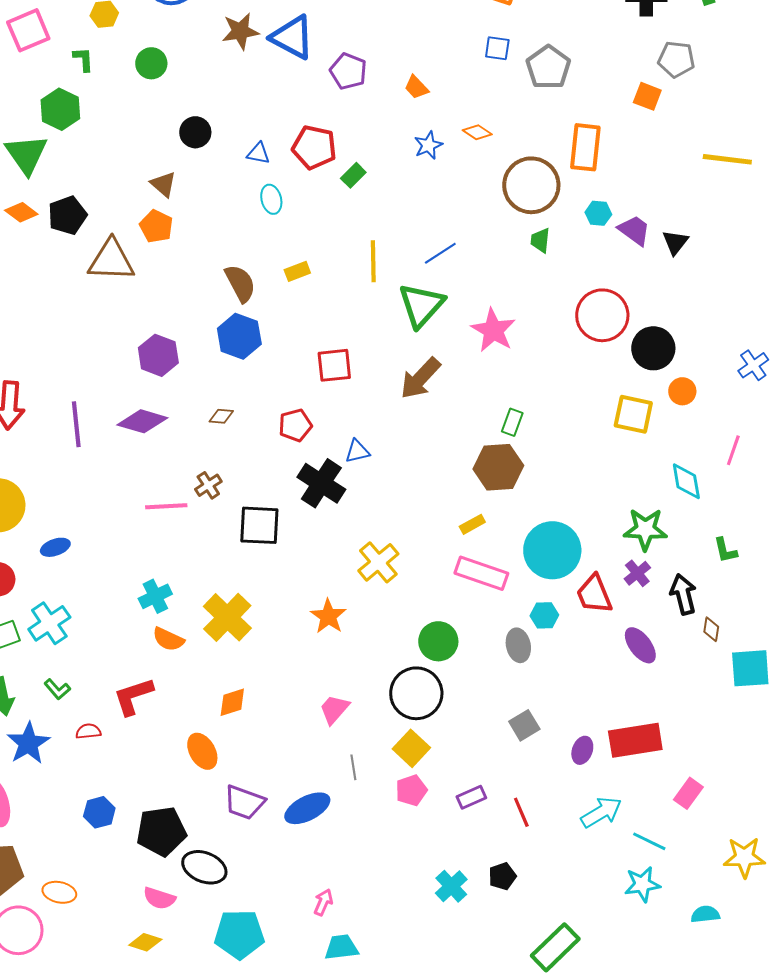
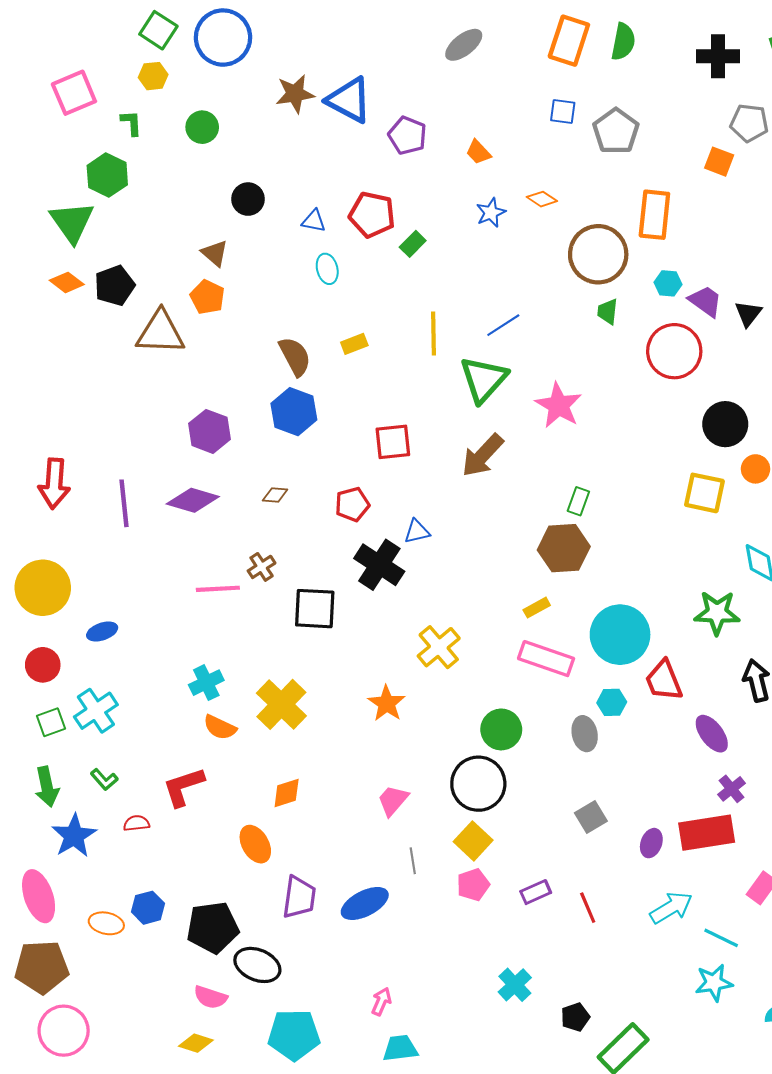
red circle: (602, 315) -> (674, 351), moved
purple cross: (637, 573) -> (732, 789), moved
purple trapezoid: (244, 802) -> (299, 897), turned -102
black pentagon: (502, 876) -> (575, 1017), moved
orange ellipse: (59, 892) -> (106, 923), moved

